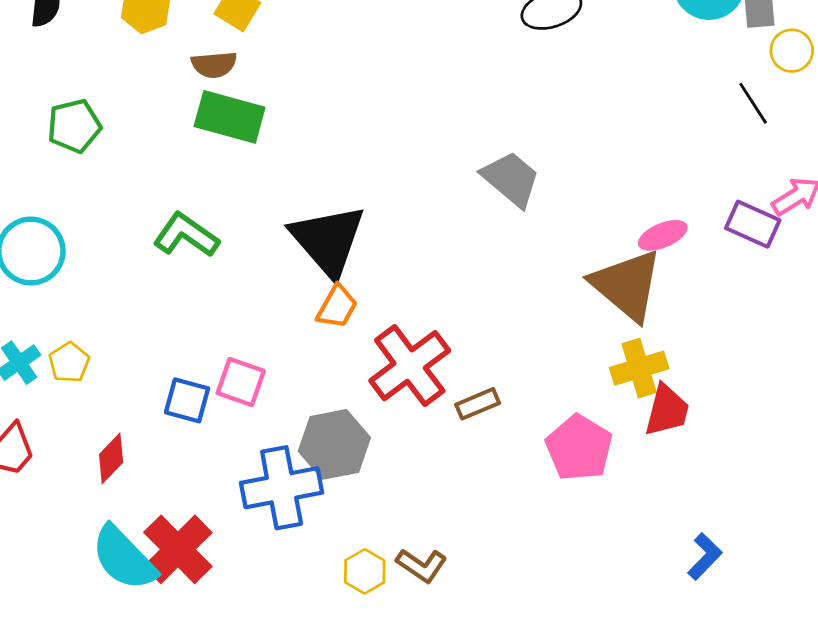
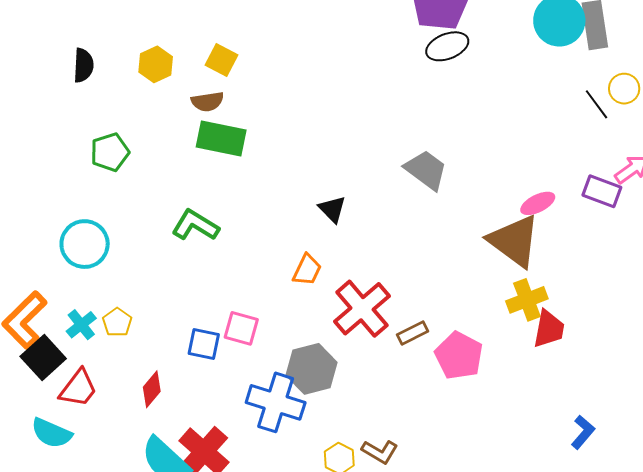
yellow circle: (792, 51) -> (624, 89), moved
black triangle: (328, 240) -> (332, 209), moved, size x0.5
pink pentagon: (579, 448) -> (459, 356), moved
blue cross: (282, 488) -> (276, 402), turned 32

